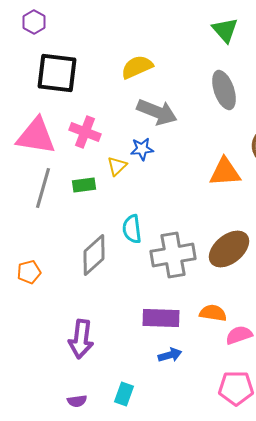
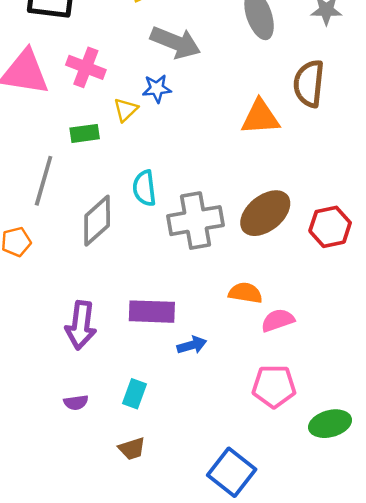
gray line: (43, 188) -> (44, 181), moved
purple rectangle: (161, 318) -> (152, 312), moved

